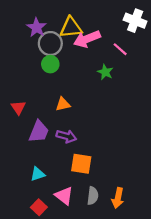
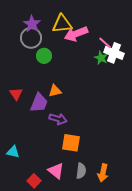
white cross: (135, 21) -> (114, 53), moved
gray circle: (50, 44) -> (31, 38), moved
green star: (105, 72) -> (101, 58), moved
purple trapezoid: (39, 132) -> (39, 103), moved
cyan triangle: (38, 174) -> (13, 152), moved, turned 32

